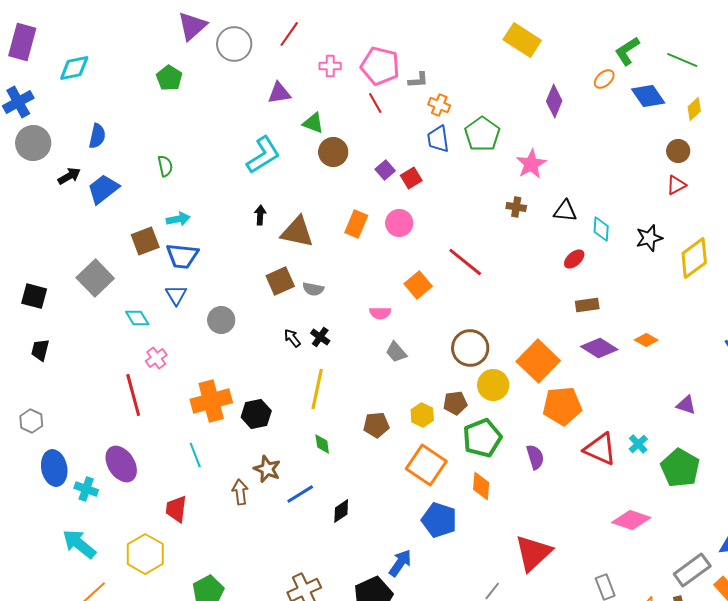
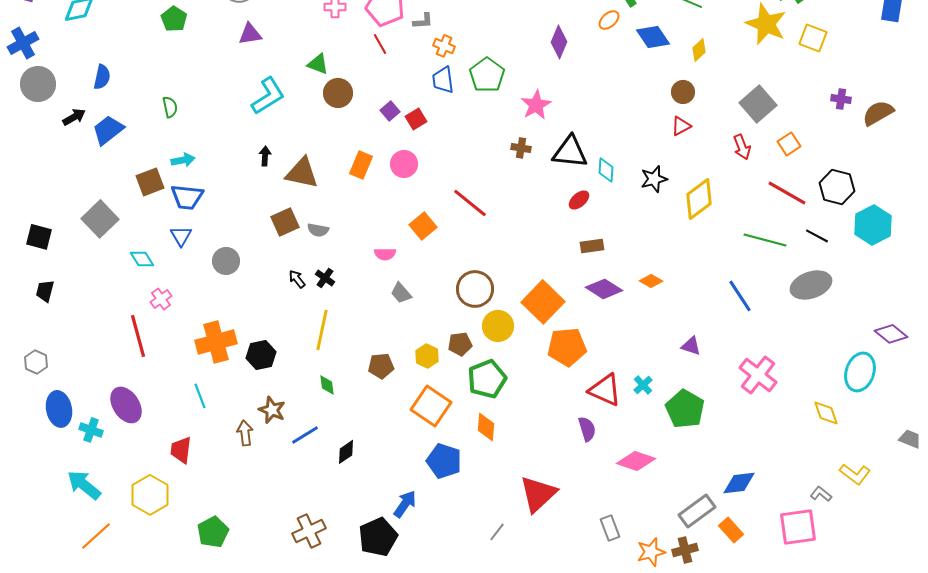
purple triangle: (279, 93) -> (250, 34), moved
black triangle: (565, 211) -> (570, 152), size x1.5
purple semicircle: (535, 457) -> (587, 429), moved

